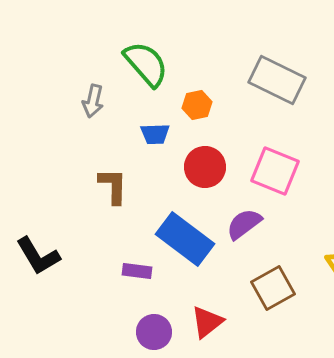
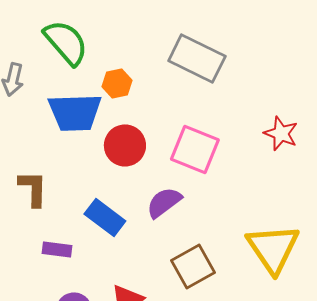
blue trapezoid: (155, 134) -> (75, 112), size x1.8
brown L-shape: (113, 186) -> (33, 188), moved
blue rectangle: (185, 239) -> (105, 217), size x0.7

